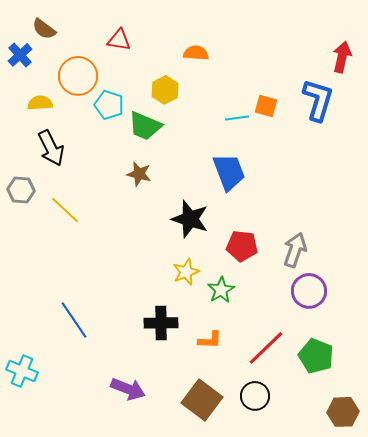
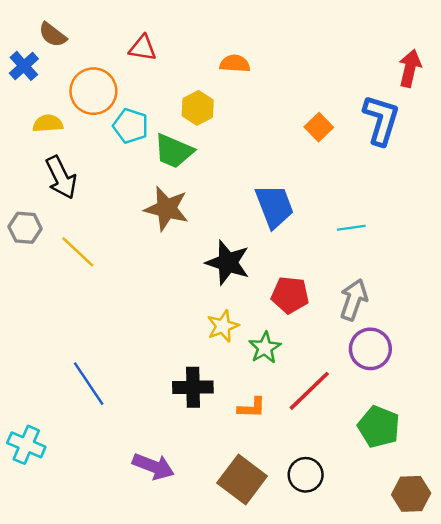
orange square: (266, 106) -> (319, 127), turned 30
cyan line: (237, 118) -> (351, 228), moved
brown star: (139, 174) -> (167, 209), size x1.5
red line: (266, 348) -> (309, 391), moved

